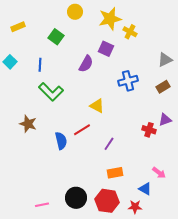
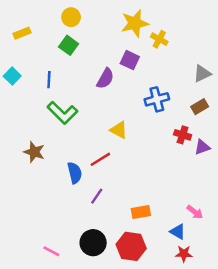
yellow circle: (75, 12) -> (71, 17), moved
red cross: (149, 130) -> (183, 135), moved
purple line: (109, 144) -> (97, 196), moved
pink line: (42, 205) -> (51, 251), turned 40
red star: (135, 207) -> (184, 254), moved

